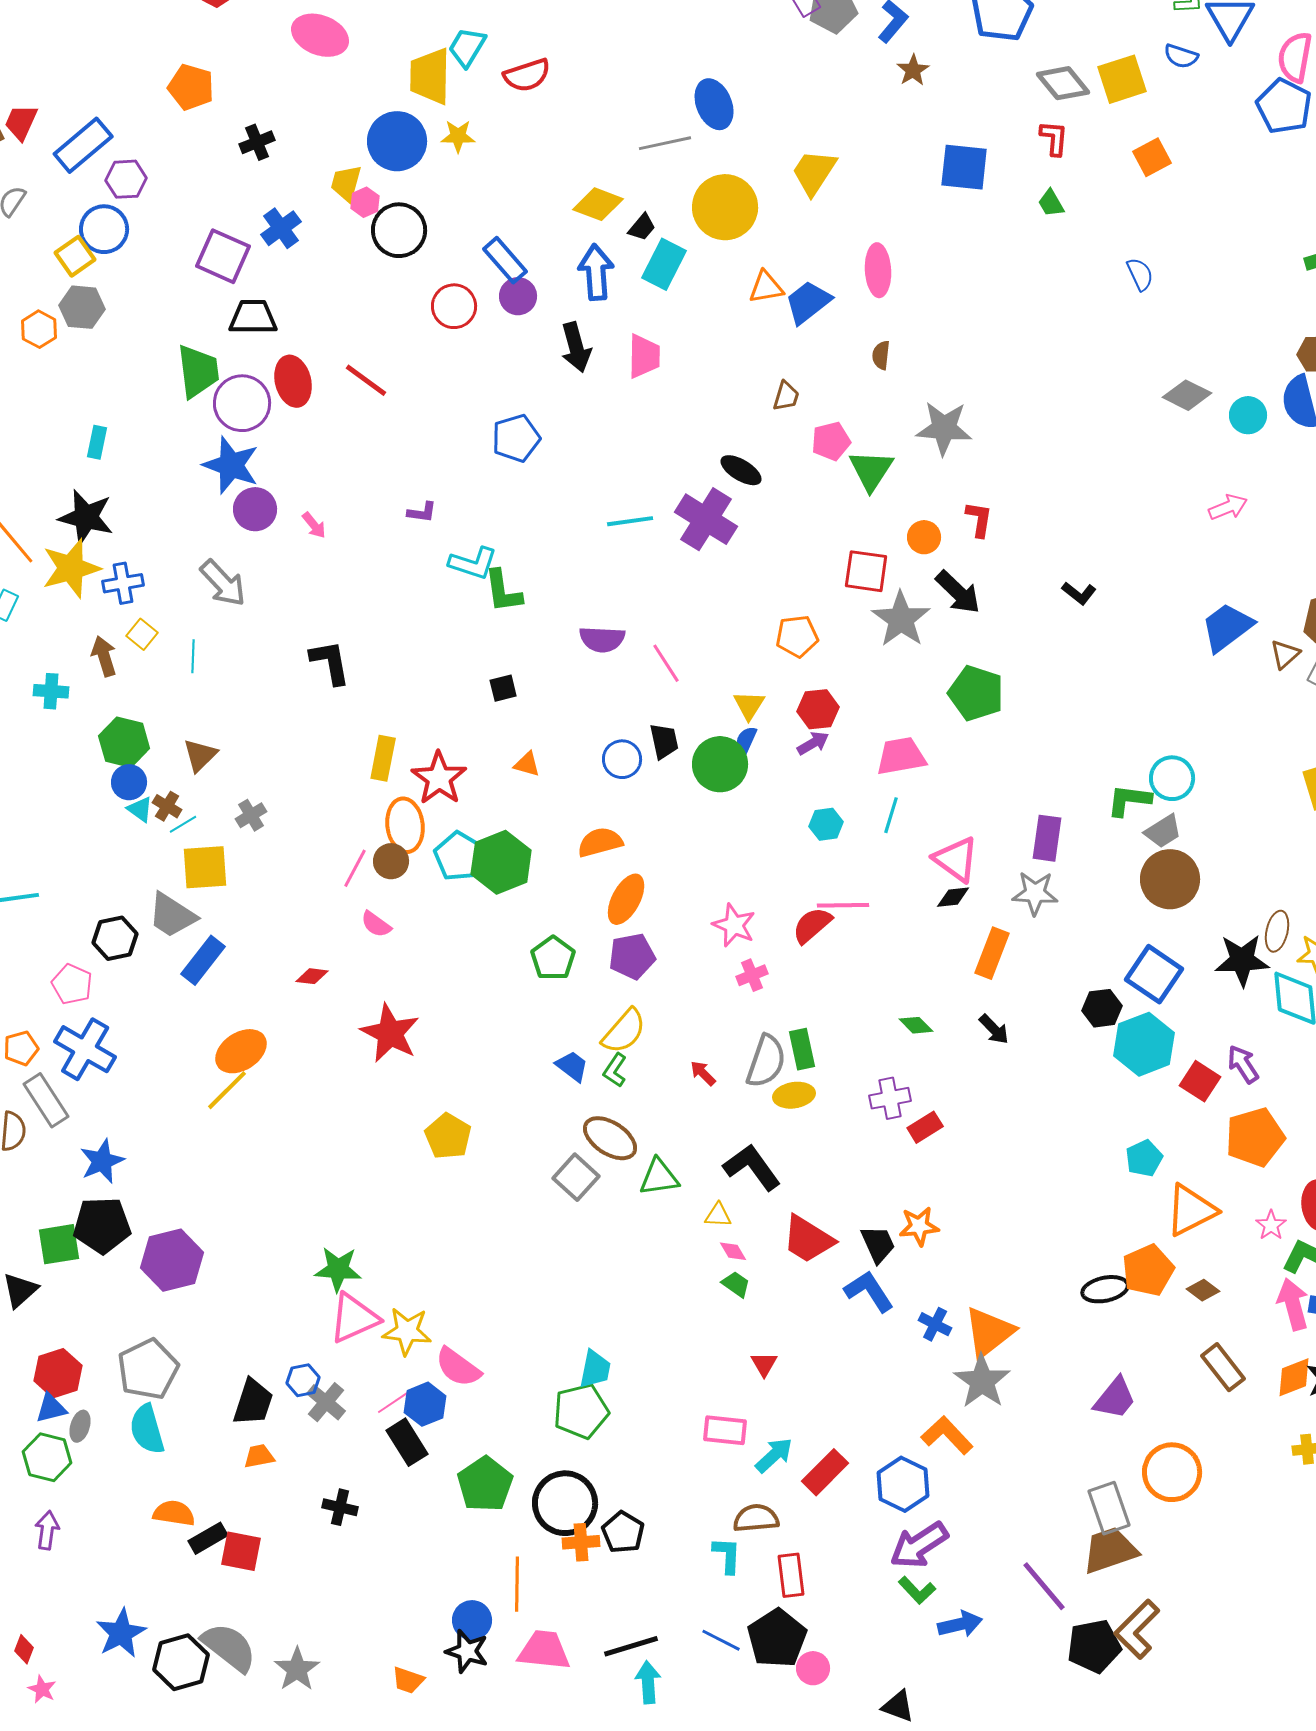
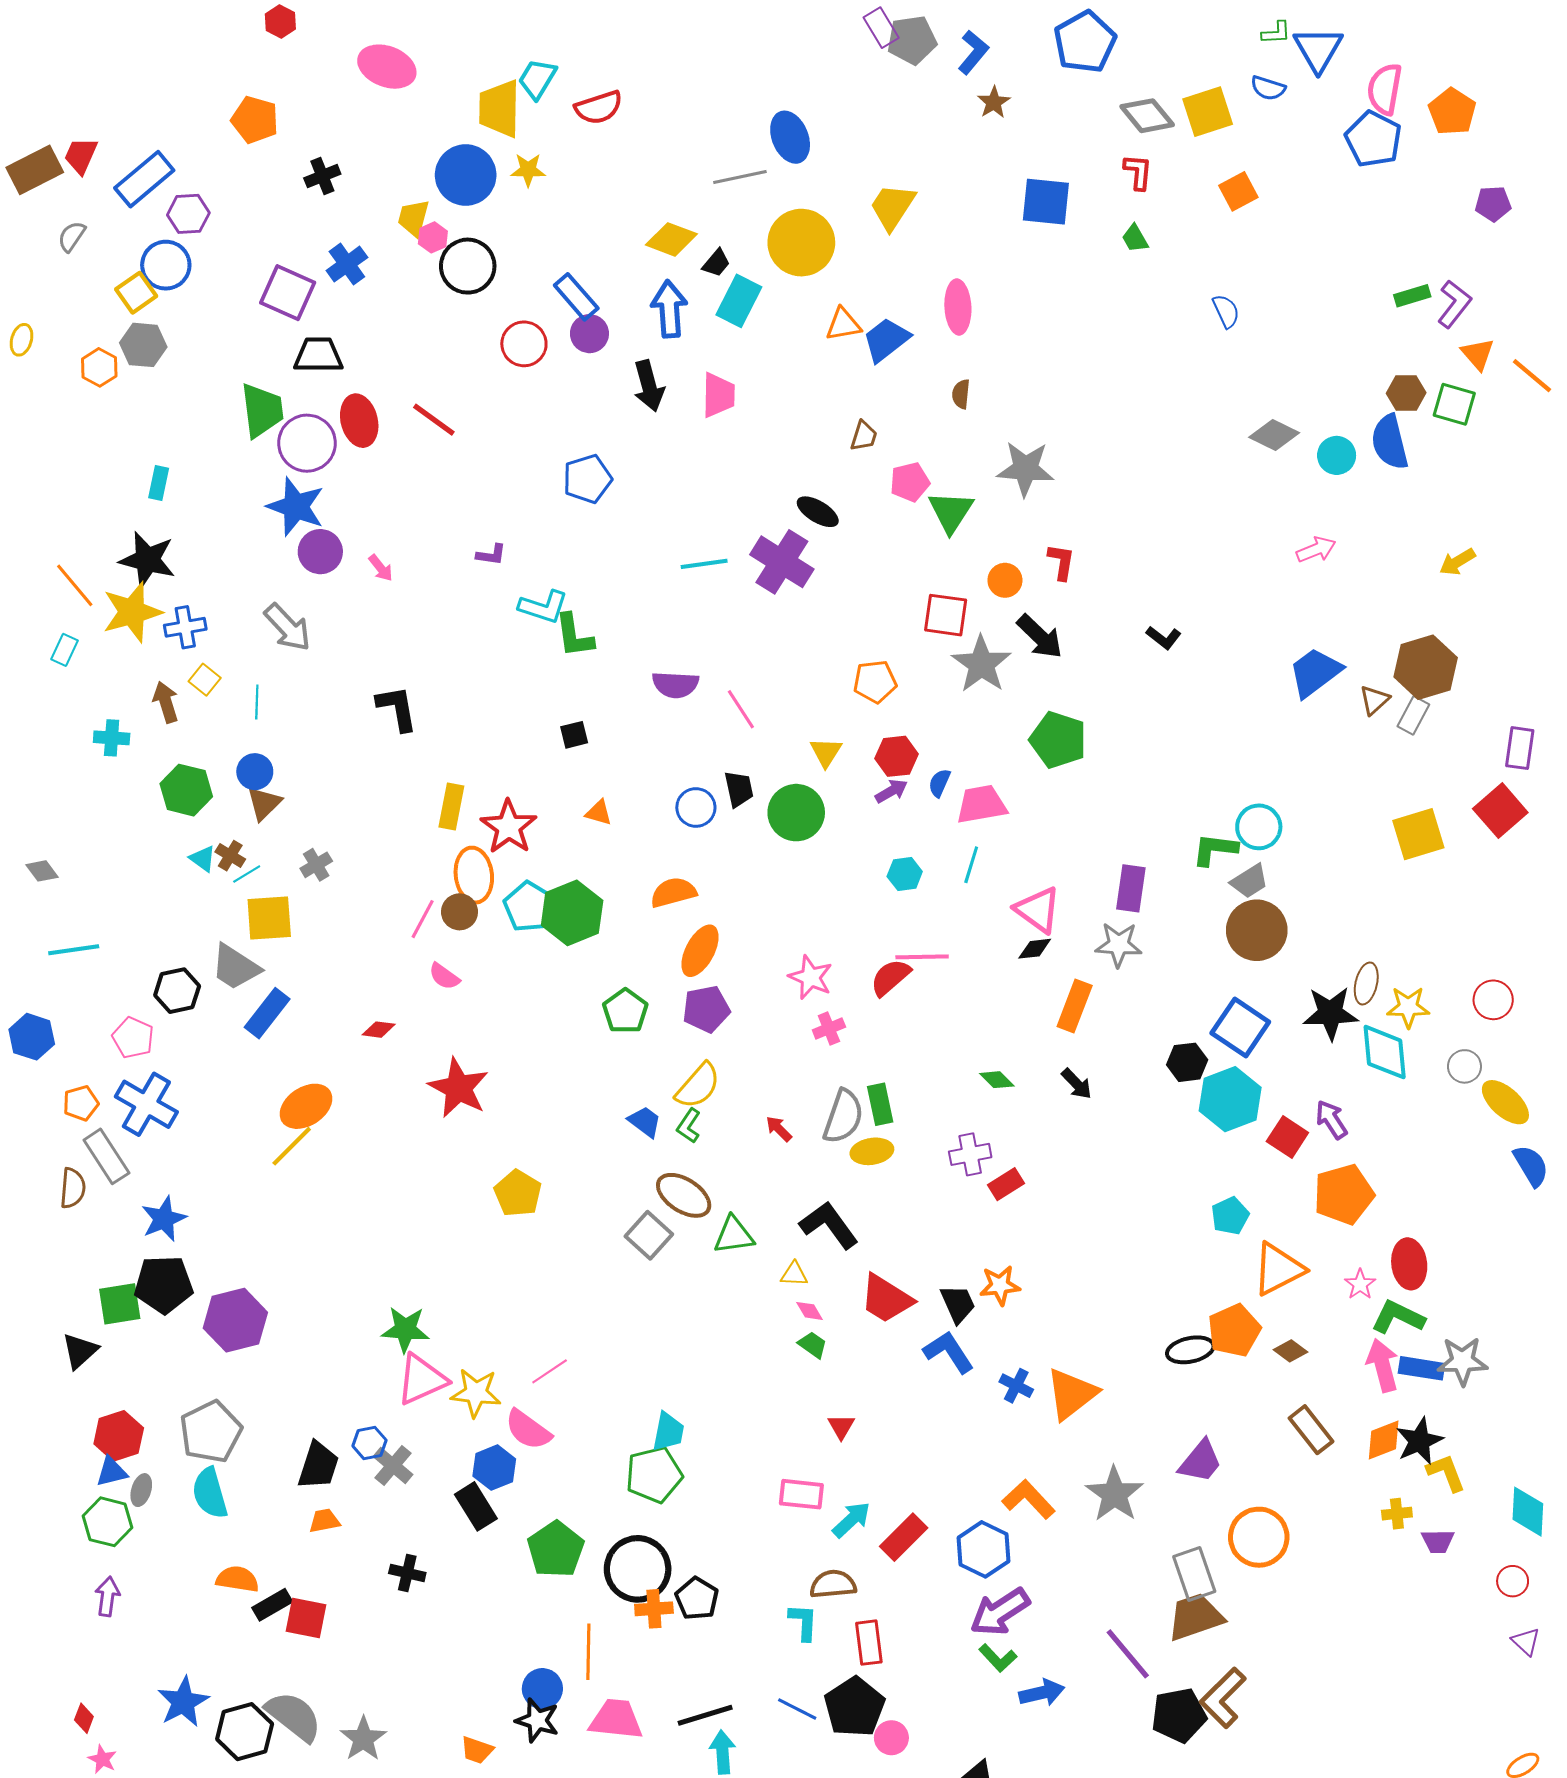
blue semicircle: (746, 740) -> (939, 783), moved
blue circle: (129, 782) -> (255, 772), moved
gray star: (982, 1381) -> (1114, 1494), moved
pink line: (395, 1401) -> (550, 1371), moved

